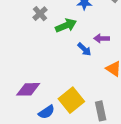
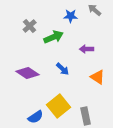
blue arrow: (84, 49) -> (63, 69), moved
purple diamond: (28, 89) -> (28, 73), moved, turned 35

